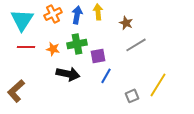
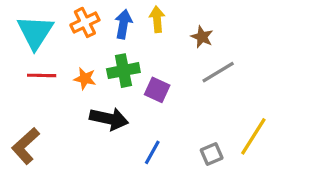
purple square: (98, 56) -> (157, 90), turned 35
blue line: (106, 76) -> (152, 152), moved

